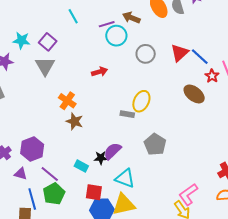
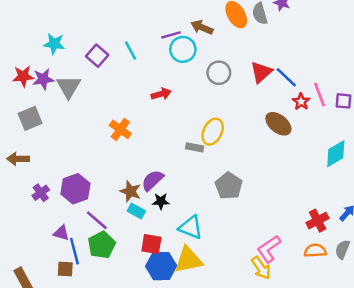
cyan line: (73, 16) -> (131, 50), moved
cyan star: (21, 40) -> (54, 44), moved
gray triangle: (45, 66) -> (69, 87), moved
brown star: (75, 121) -> (130, 191), moved
purple semicircle: (112, 151) -> (152, 180), moved
purple triangle: (21, 174) -> (61, 233), moved

